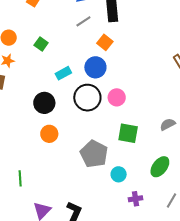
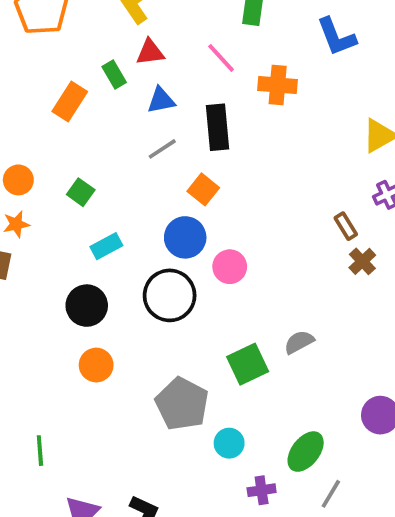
cyan rectangle: (63, 73) -> (106, 246), moved
pink circle: (117, 97) -> (230, 267), moved
gray semicircle: (168, 124) -> (299, 342), moved
green square: (128, 133) -> (248, 364), turned -35
green ellipse: (160, 167) -> (306, 452), moved

